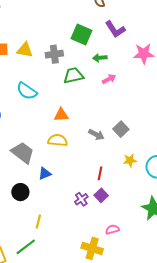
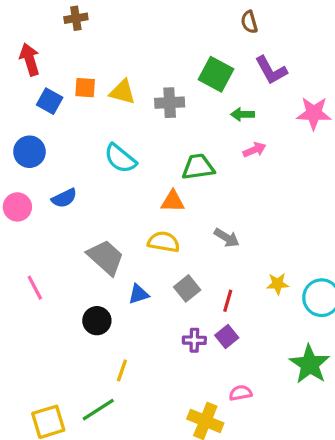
green trapezoid: (73, 75) -> (198, 167), moved
gray square: (121, 129) -> (187, 288), moved
purple cross: (81, 199) -> (194, 340), turned 32

